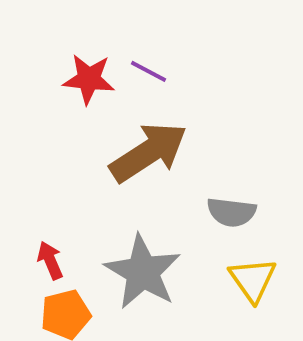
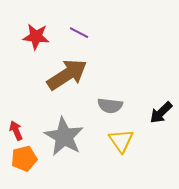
purple line: (149, 71) -> (79, 33), moved

